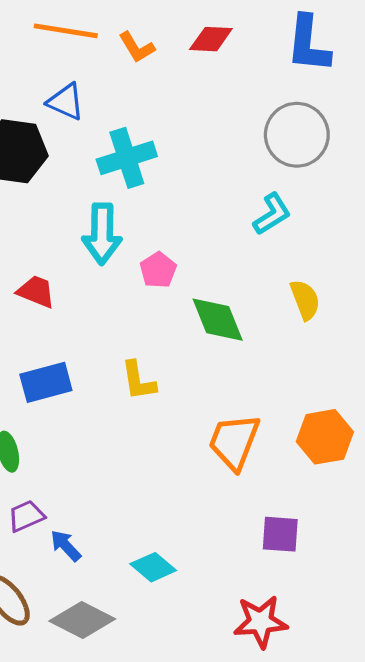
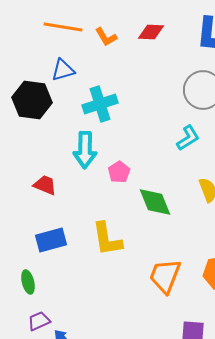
blue triangle: (66, 102) -> (63, 70), turned -40
yellow L-shape: (138, 381) -> (107, 239), size x1.4

